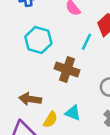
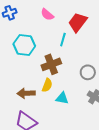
brown cross: (67, 69) -> (51, 64), turned -30
yellow semicircle: (50, 120) -> (47, 85), moved

